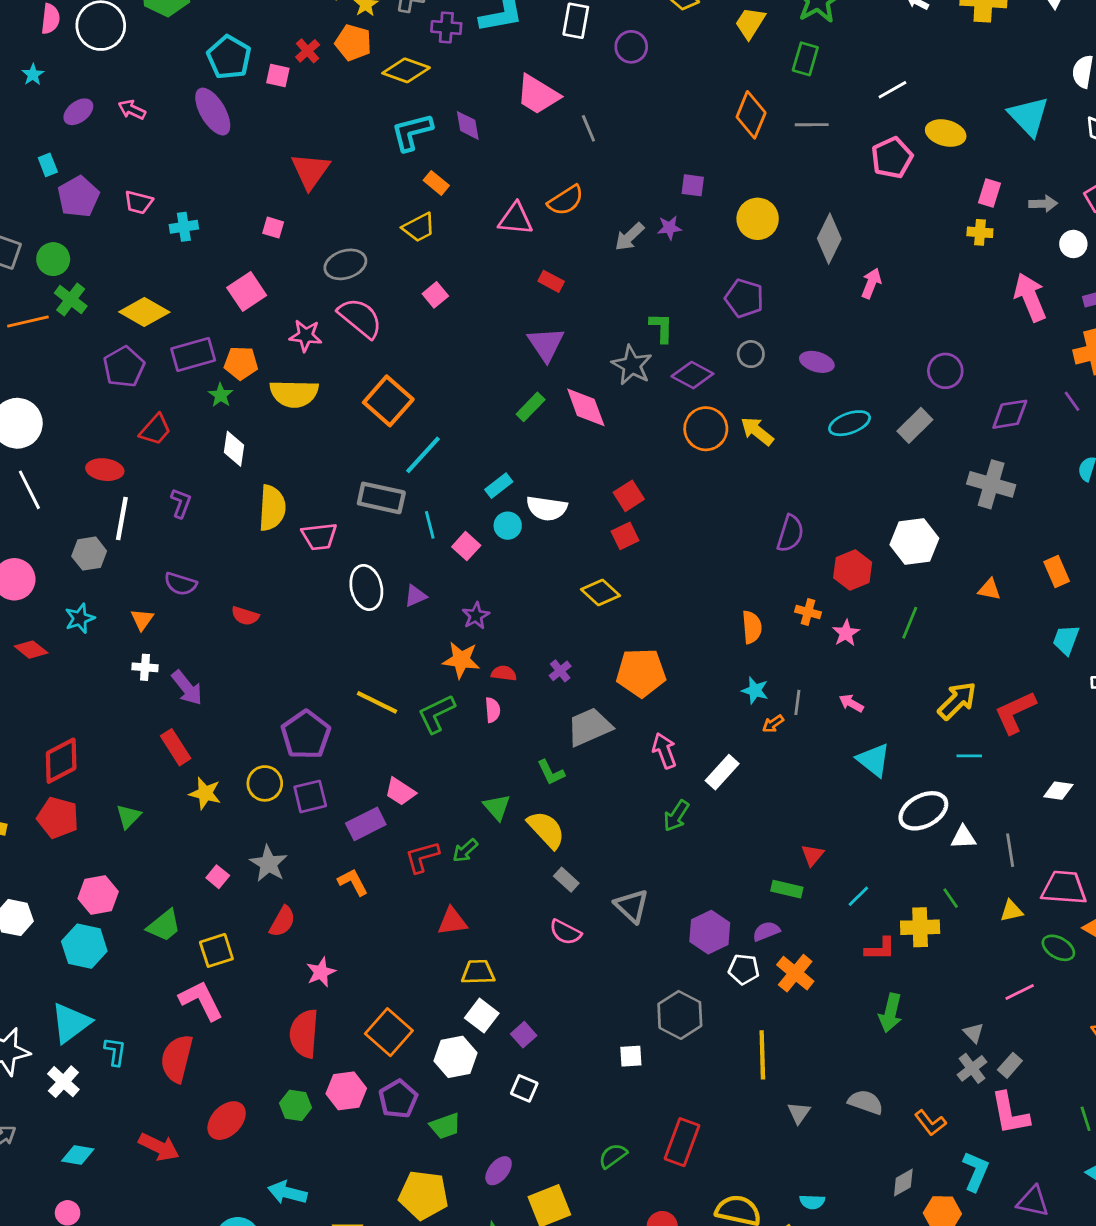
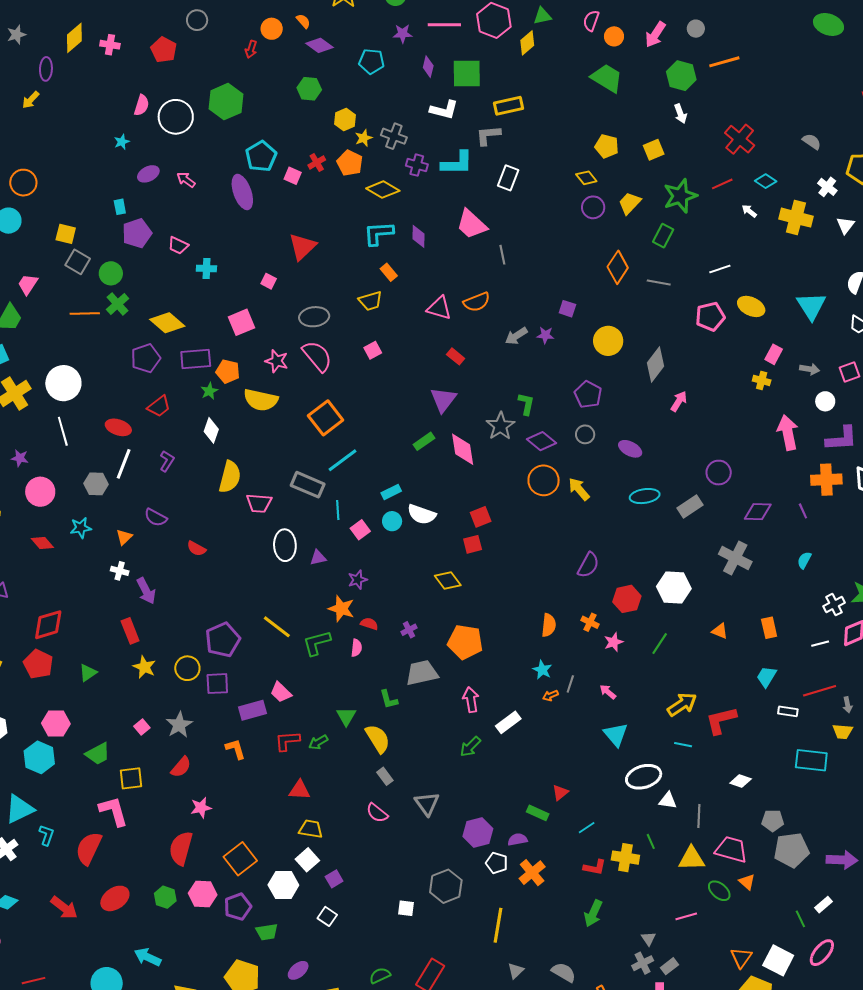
purple circle: (631, 47) -> (593, 207), moved
yellow triangle: (1012, 911) -> (692, 859), size x1.6

